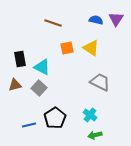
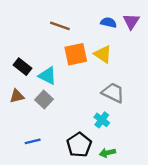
orange square: (67, 48) -> (76, 54), size x1.5
black rectangle: (20, 59) -> (22, 67), turned -42
cyan cross: (90, 115) -> (102, 120), moved
black pentagon: (55, 118) -> (79, 145), moved

